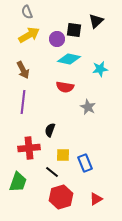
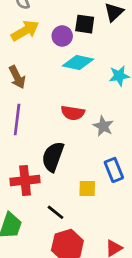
red semicircle: (65, 87) -> (73, 113), moved
black semicircle: (50, 130) -> (53, 157), size x1.6
yellow square: (63, 155) -> (87, 188), moved
blue rectangle: (85, 163) -> (114, 170), moved

